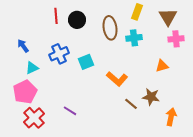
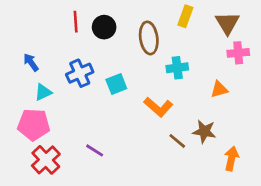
cyan cross: (134, 38) -> (177, 68), moved
pink pentagon: (25, 92) -> (34, 125), turned 30

